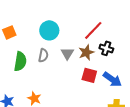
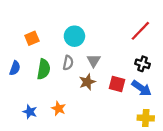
red line: (93, 30) -> (140, 31), moved
black cross: (106, 48) -> (143, 64), moved
brown star: (86, 52) -> (87, 82), moved

